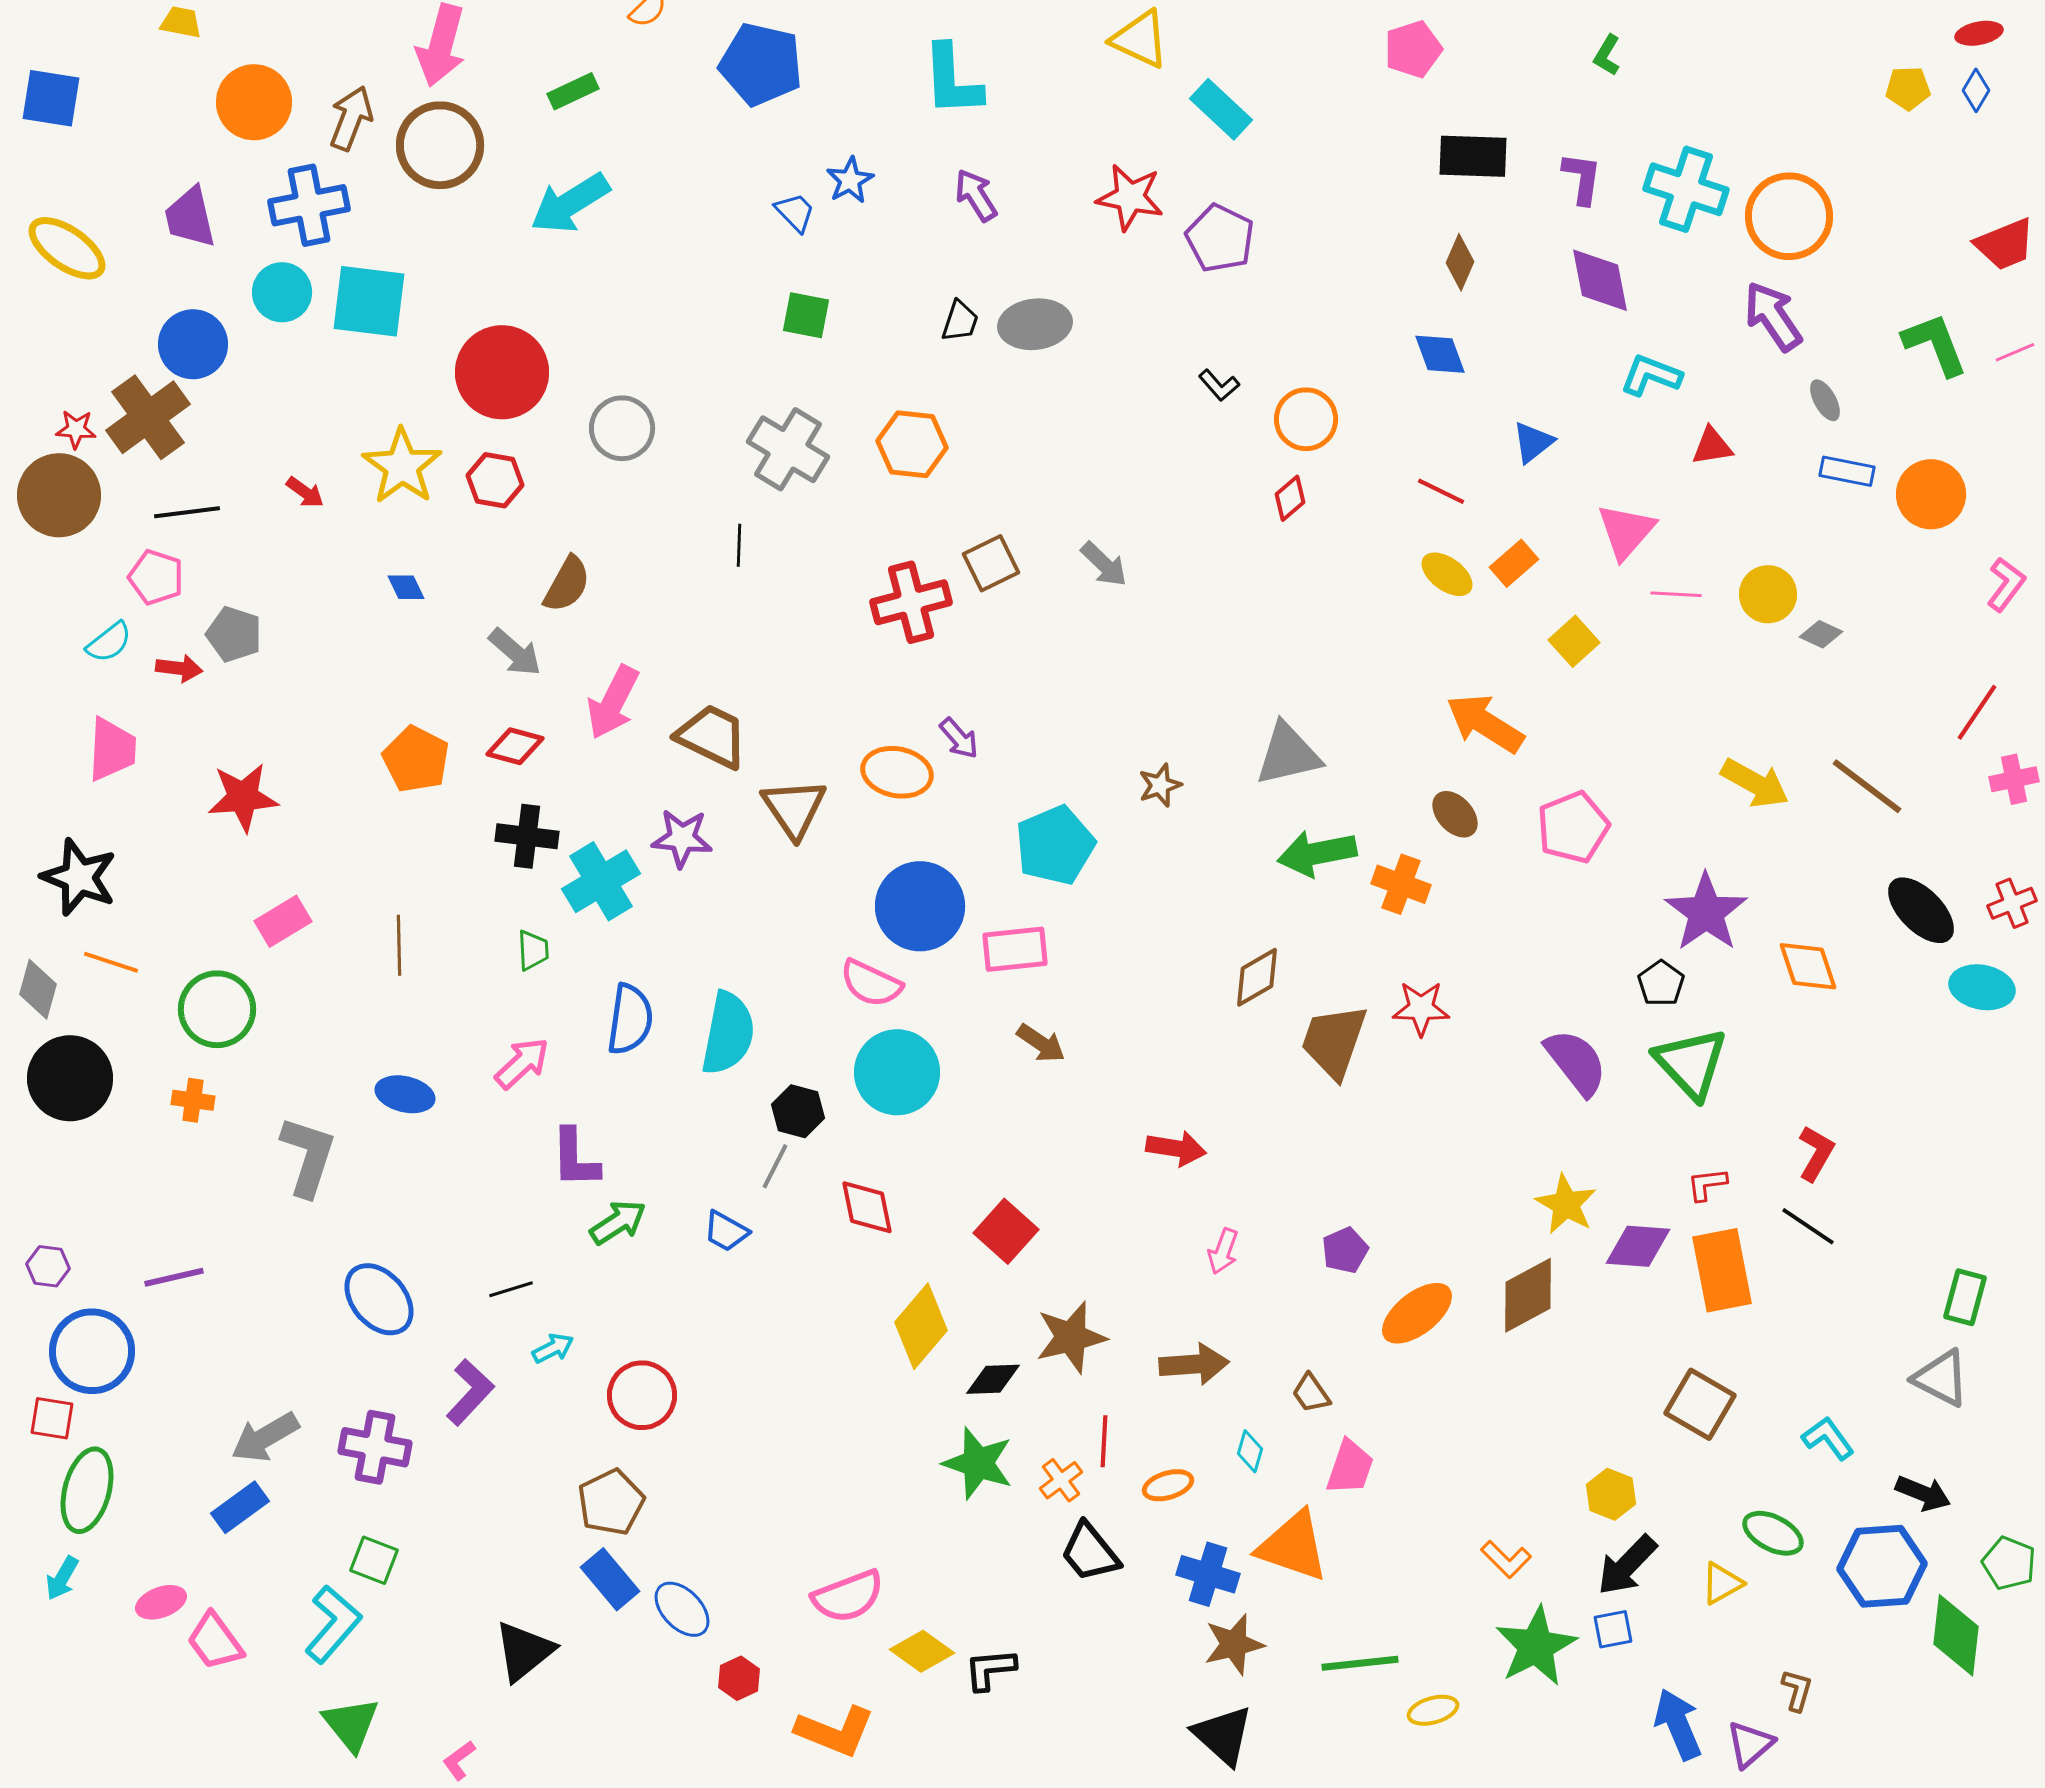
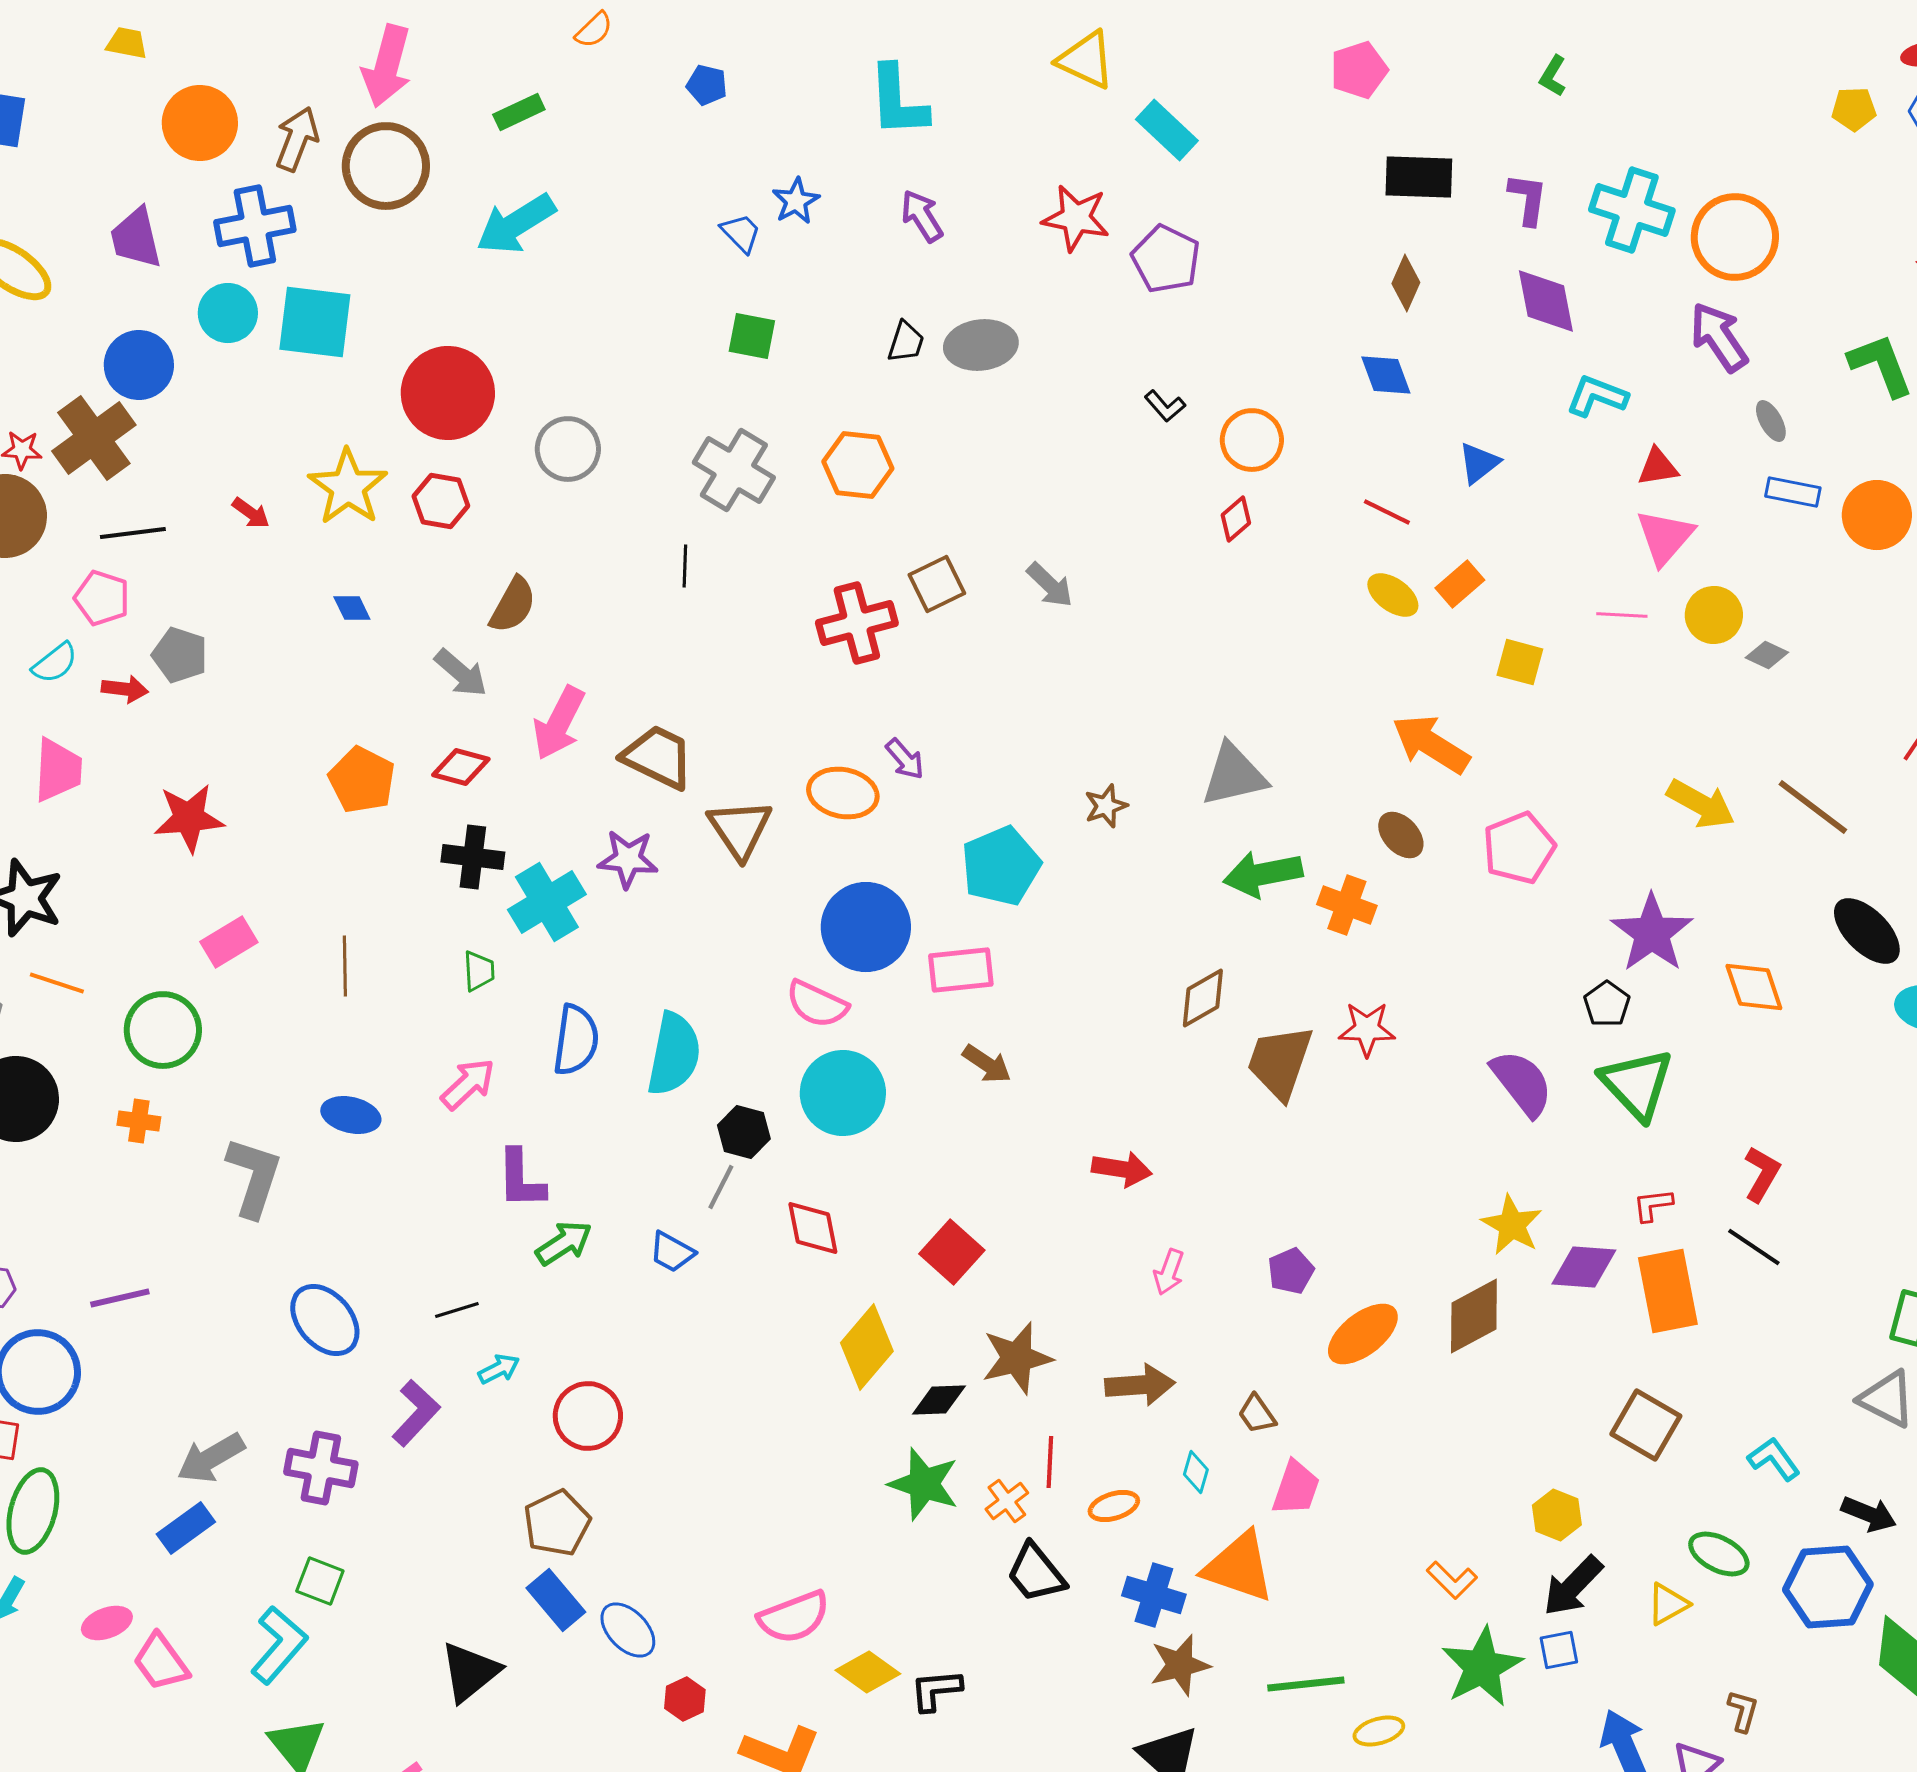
blue pentagon: (761, 64) -> (707, 85), size x0.5
pink triangle: (1626, 531) -> (1665, 537), moved
yellow square: (1574, 641) -> (1520, 662), turned -33

